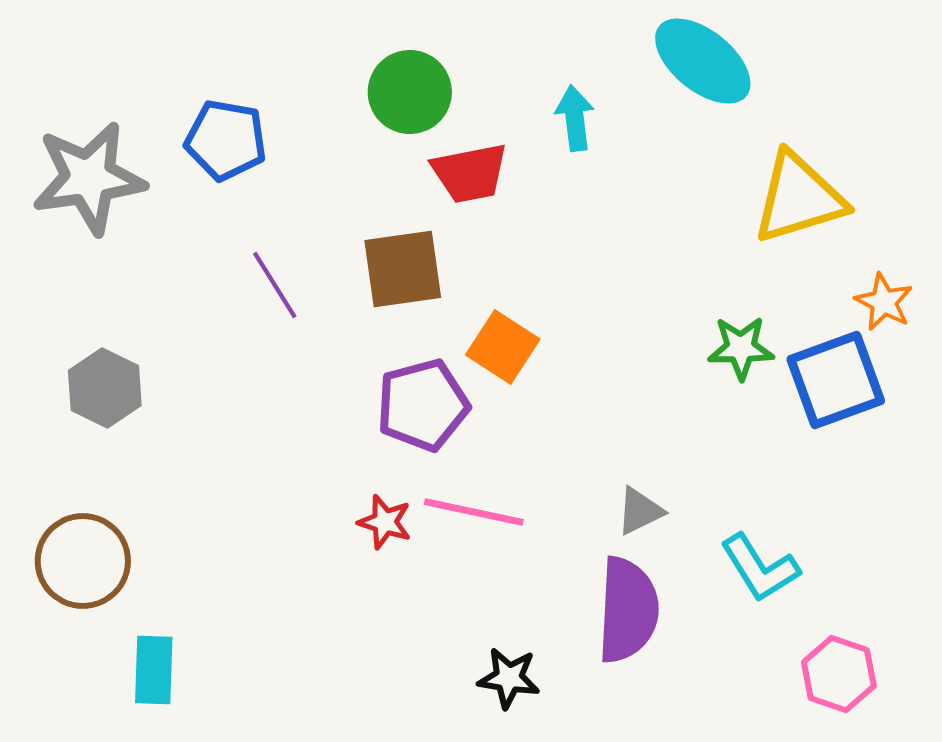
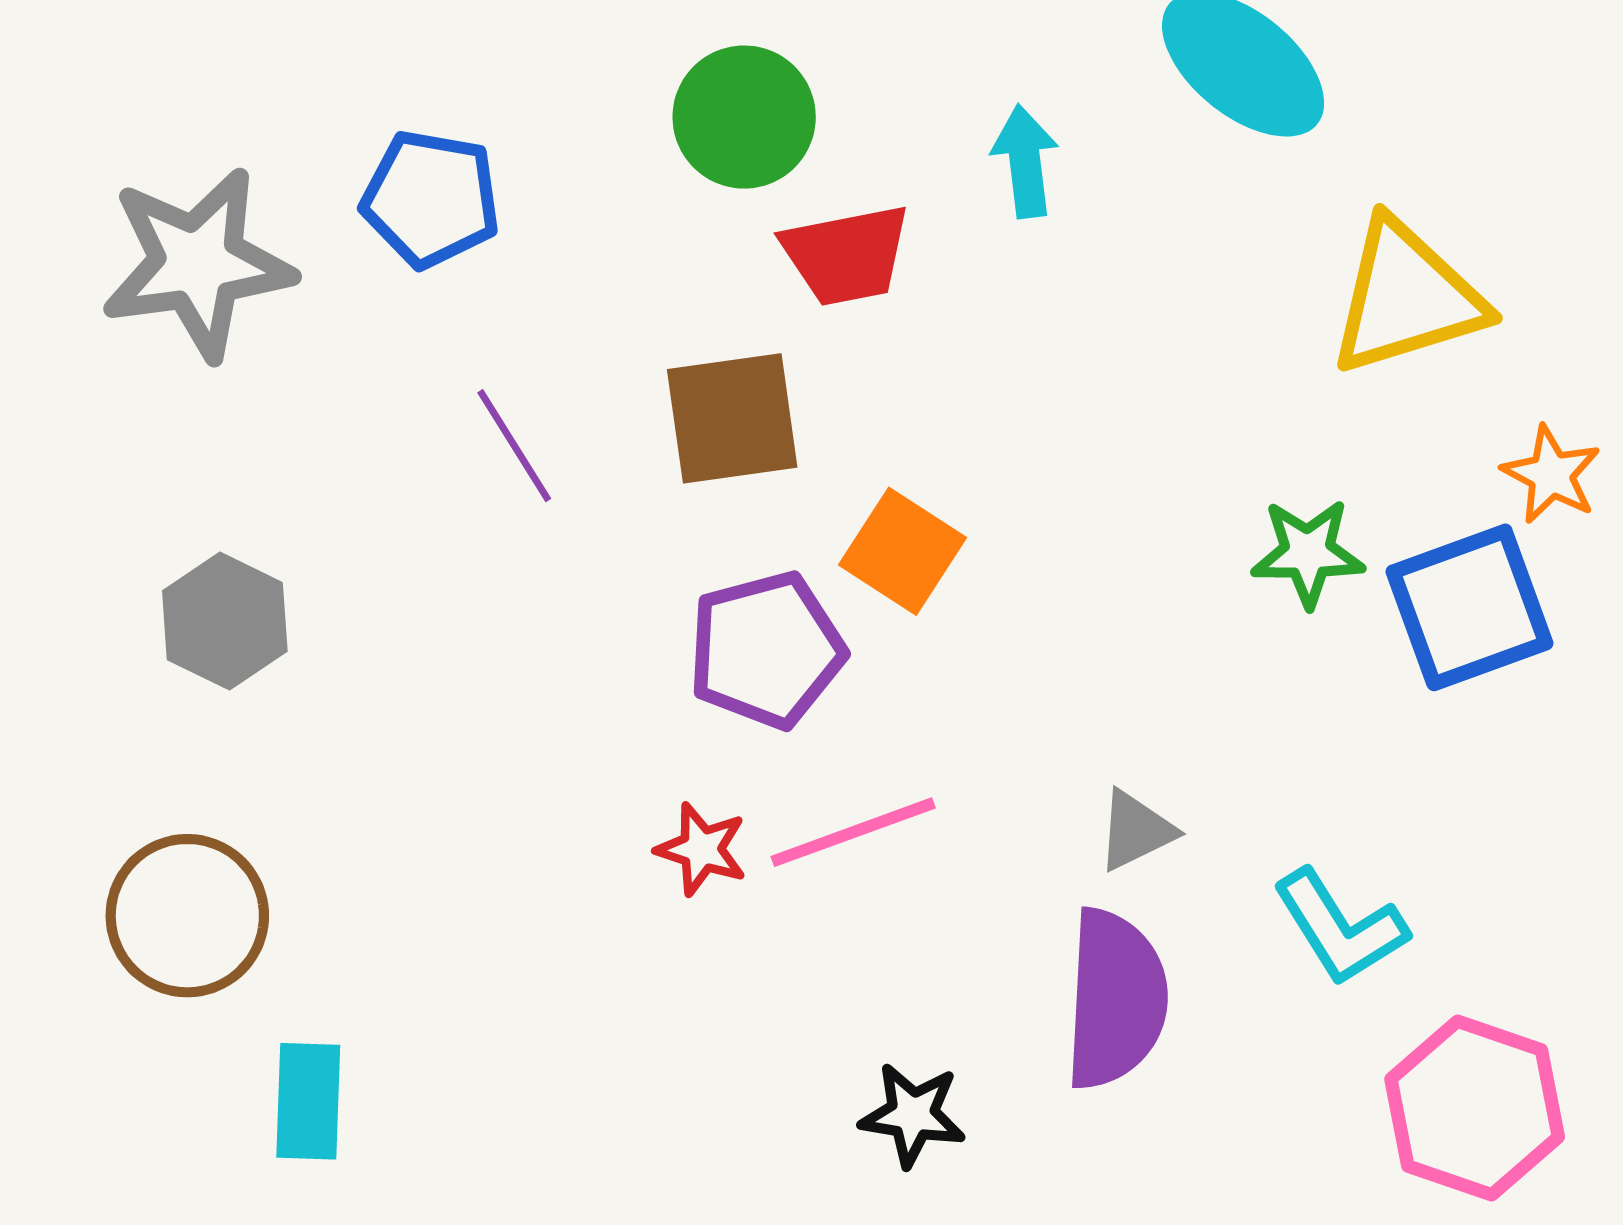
pink line: (474, 512) -> (853, 832), turned -32
pink hexagon: (839, 674) -> (1475, 1108), size x1.4

